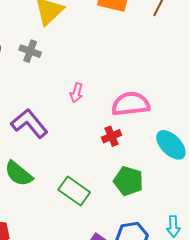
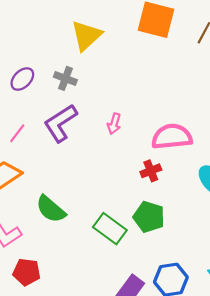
purple L-shape: (29, 123) -> (60, 123), moved, turned -84
green pentagon: (128, 181) -> (149, 217), moved

